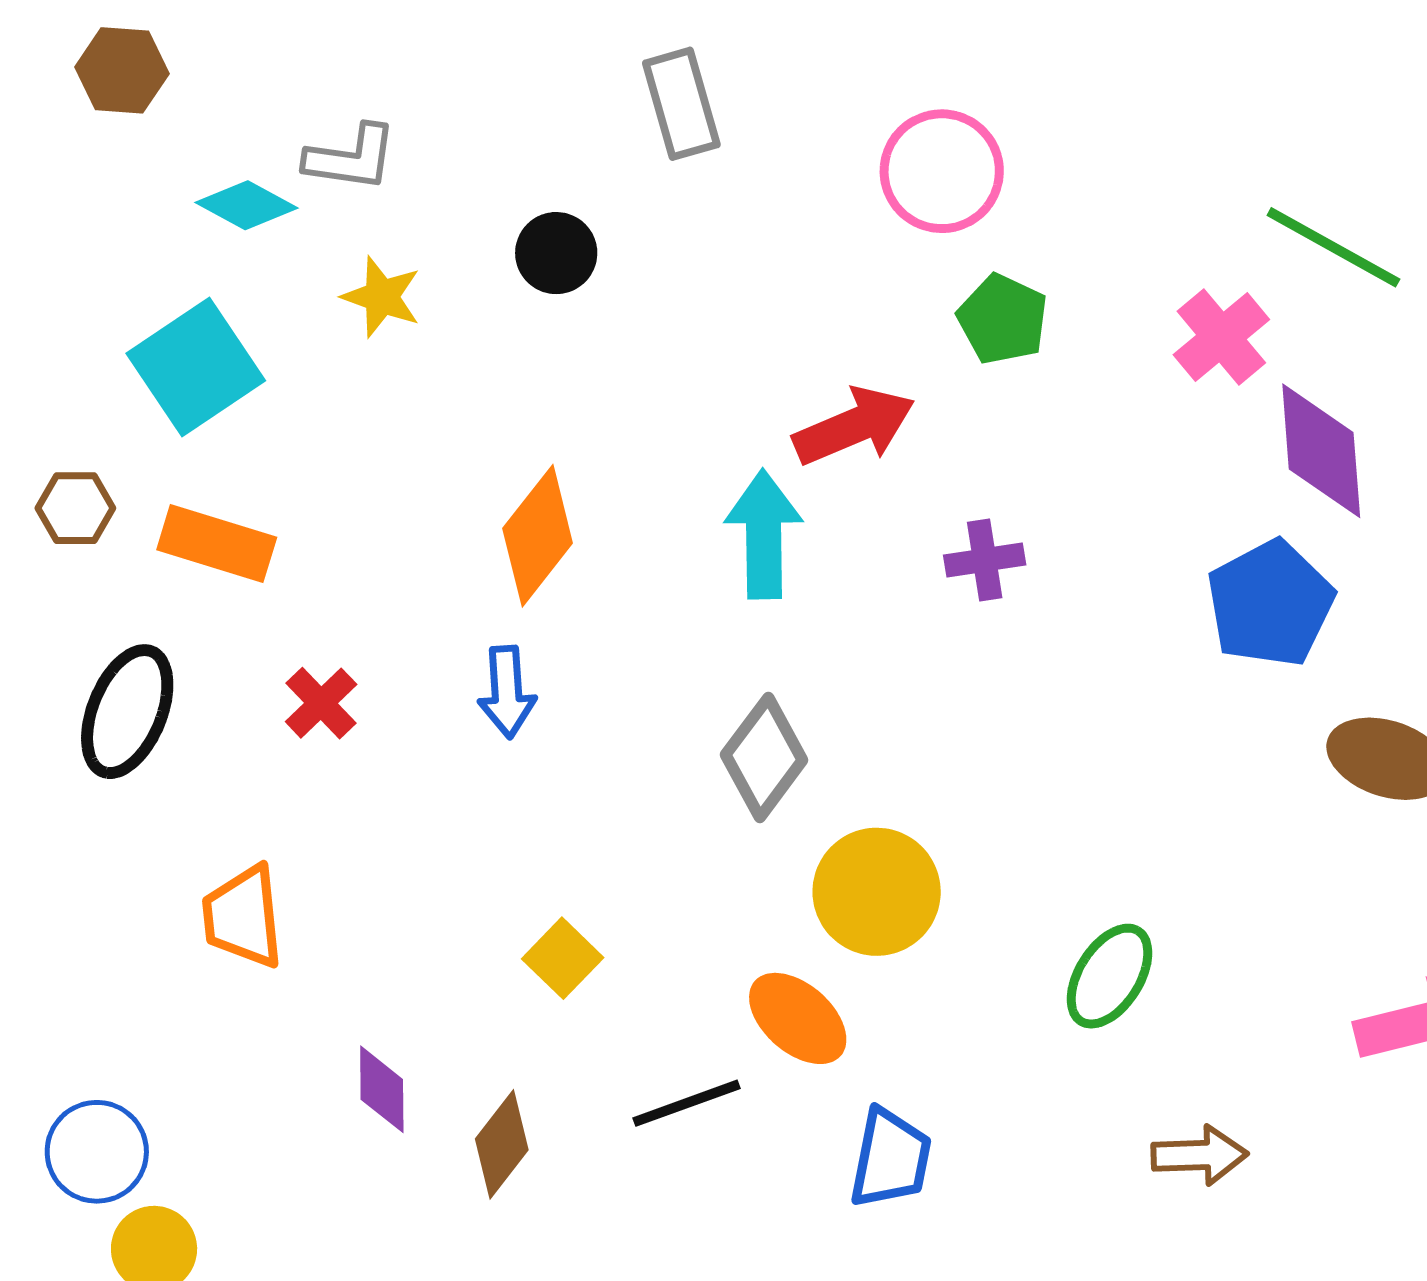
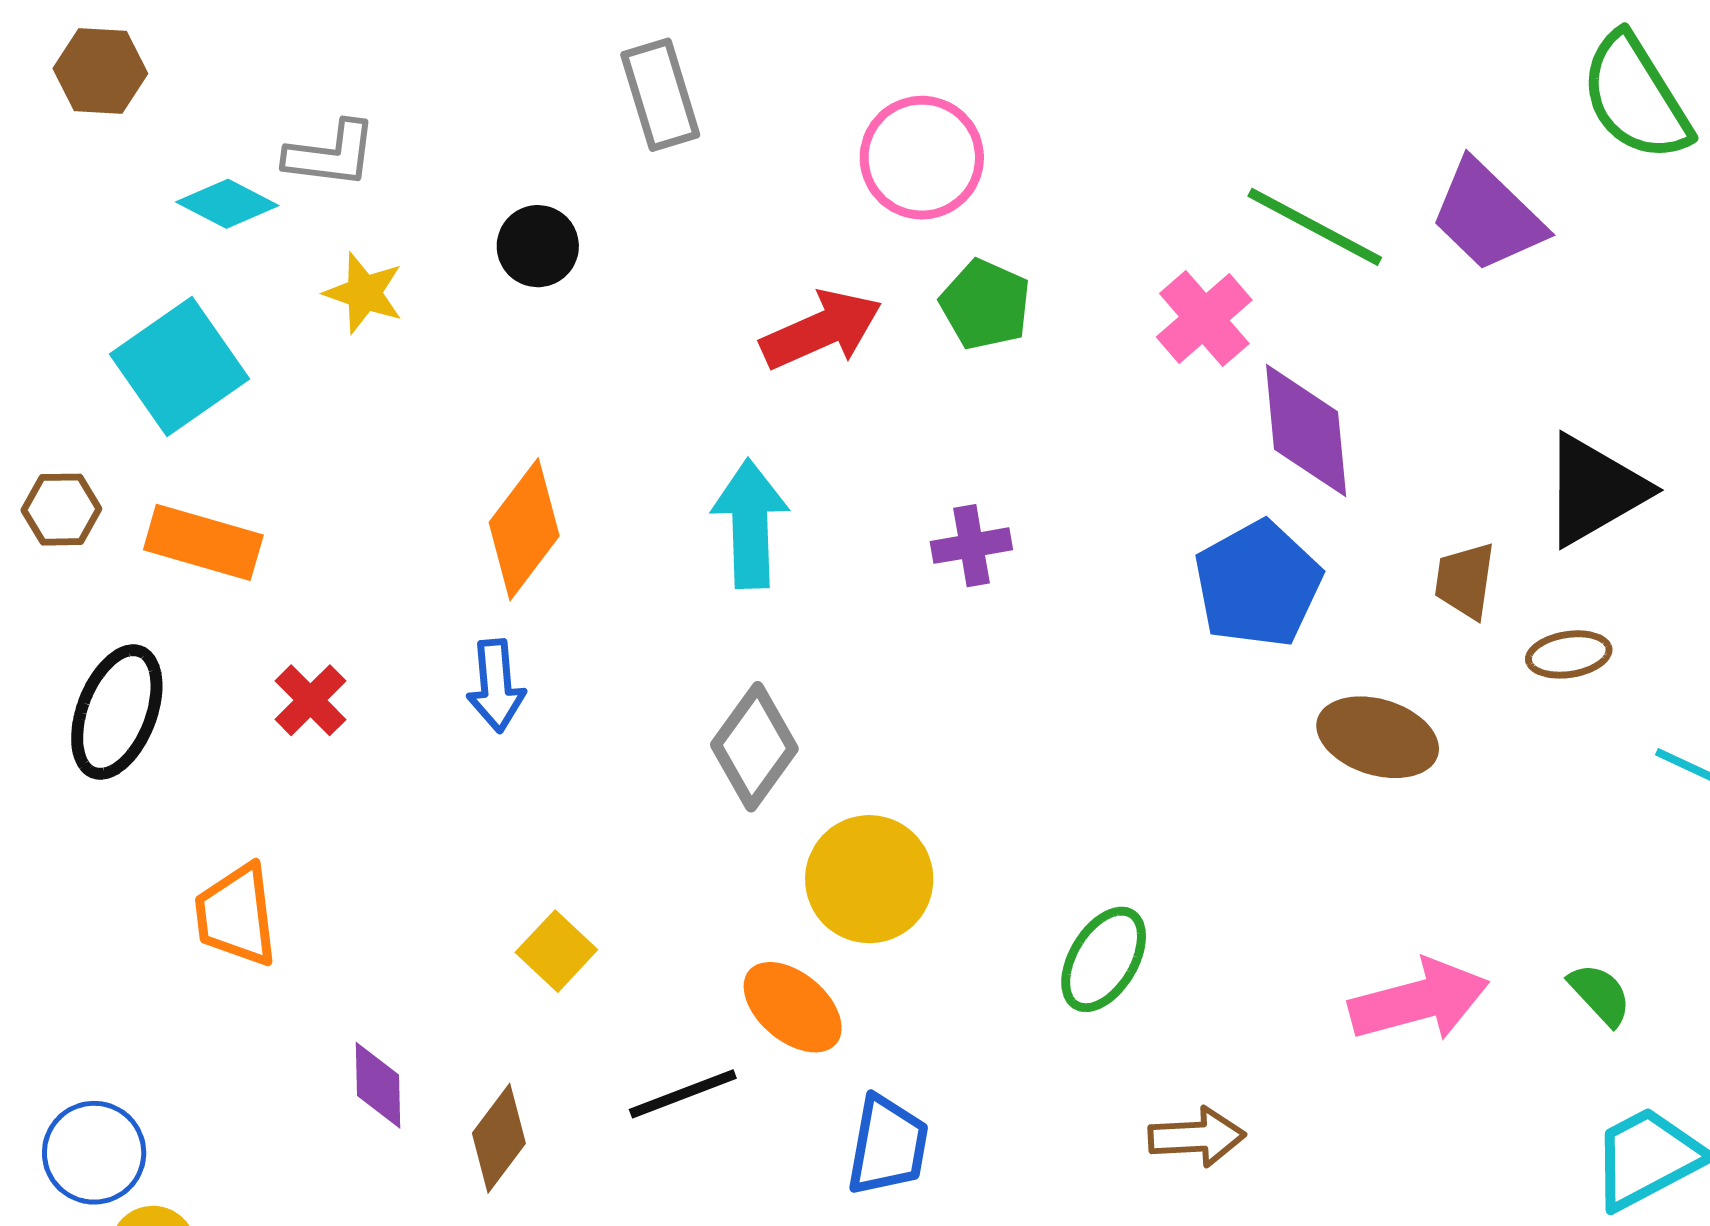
red arrow: (854, 426) -> (821, 330), moved

